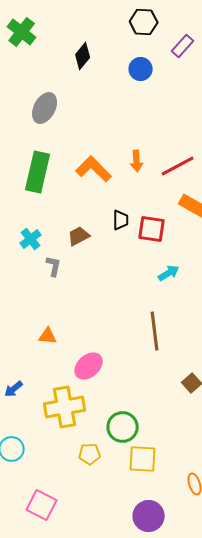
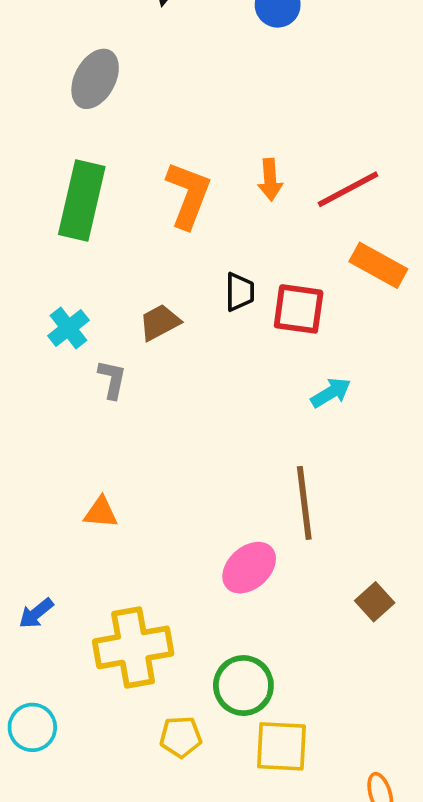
orange L-shape: (94, 169) -> (188, 195), turned 66
pink ellipse: (89, 366) -> (249, 568), moved

